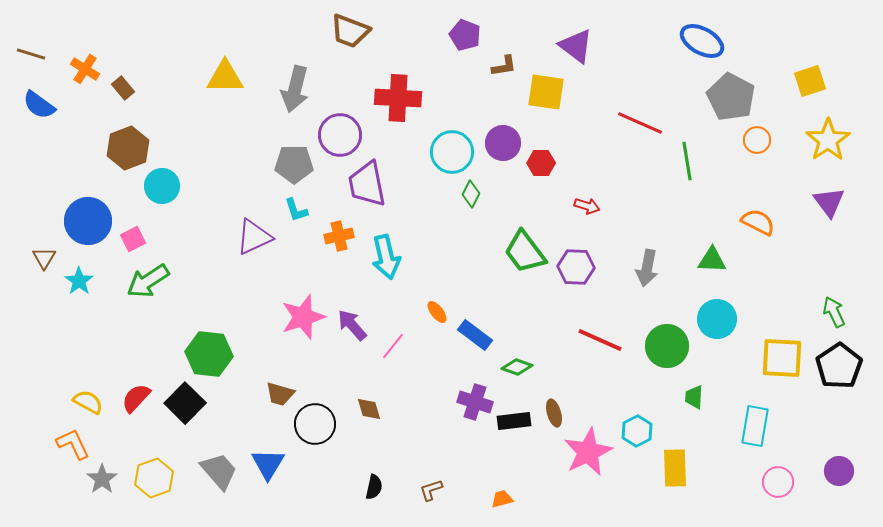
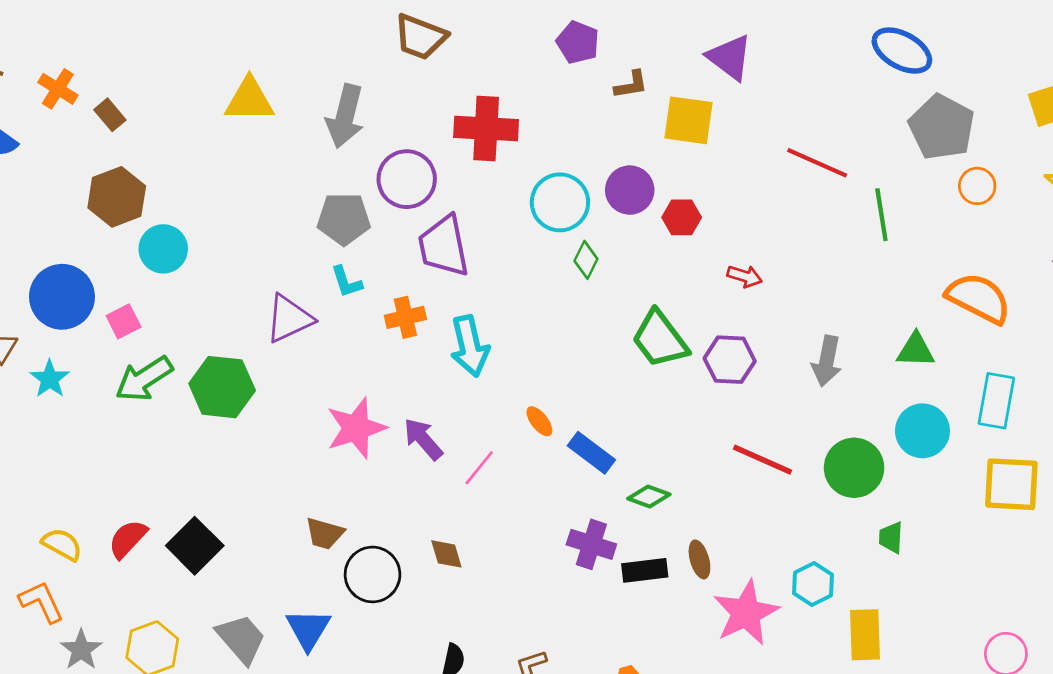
orange semicircle: (758, 222) -> (979, 298), size x1.4
green hexagon: (209, 354) -> (222, 387), moved
cyan rectangle: (755, 426) -> (996, 401), moved

